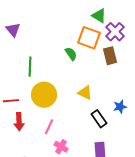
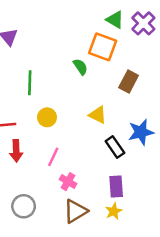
purple cross: (115, 32) -> (143, 23), moved
brown rectangle: (110, 56) -> (129, 82), moved, turned 42
yellow circle: (44, 95) -> (47, 117), size x0.6
blue star: (120, 107) -> (141, 132), size x1.5

